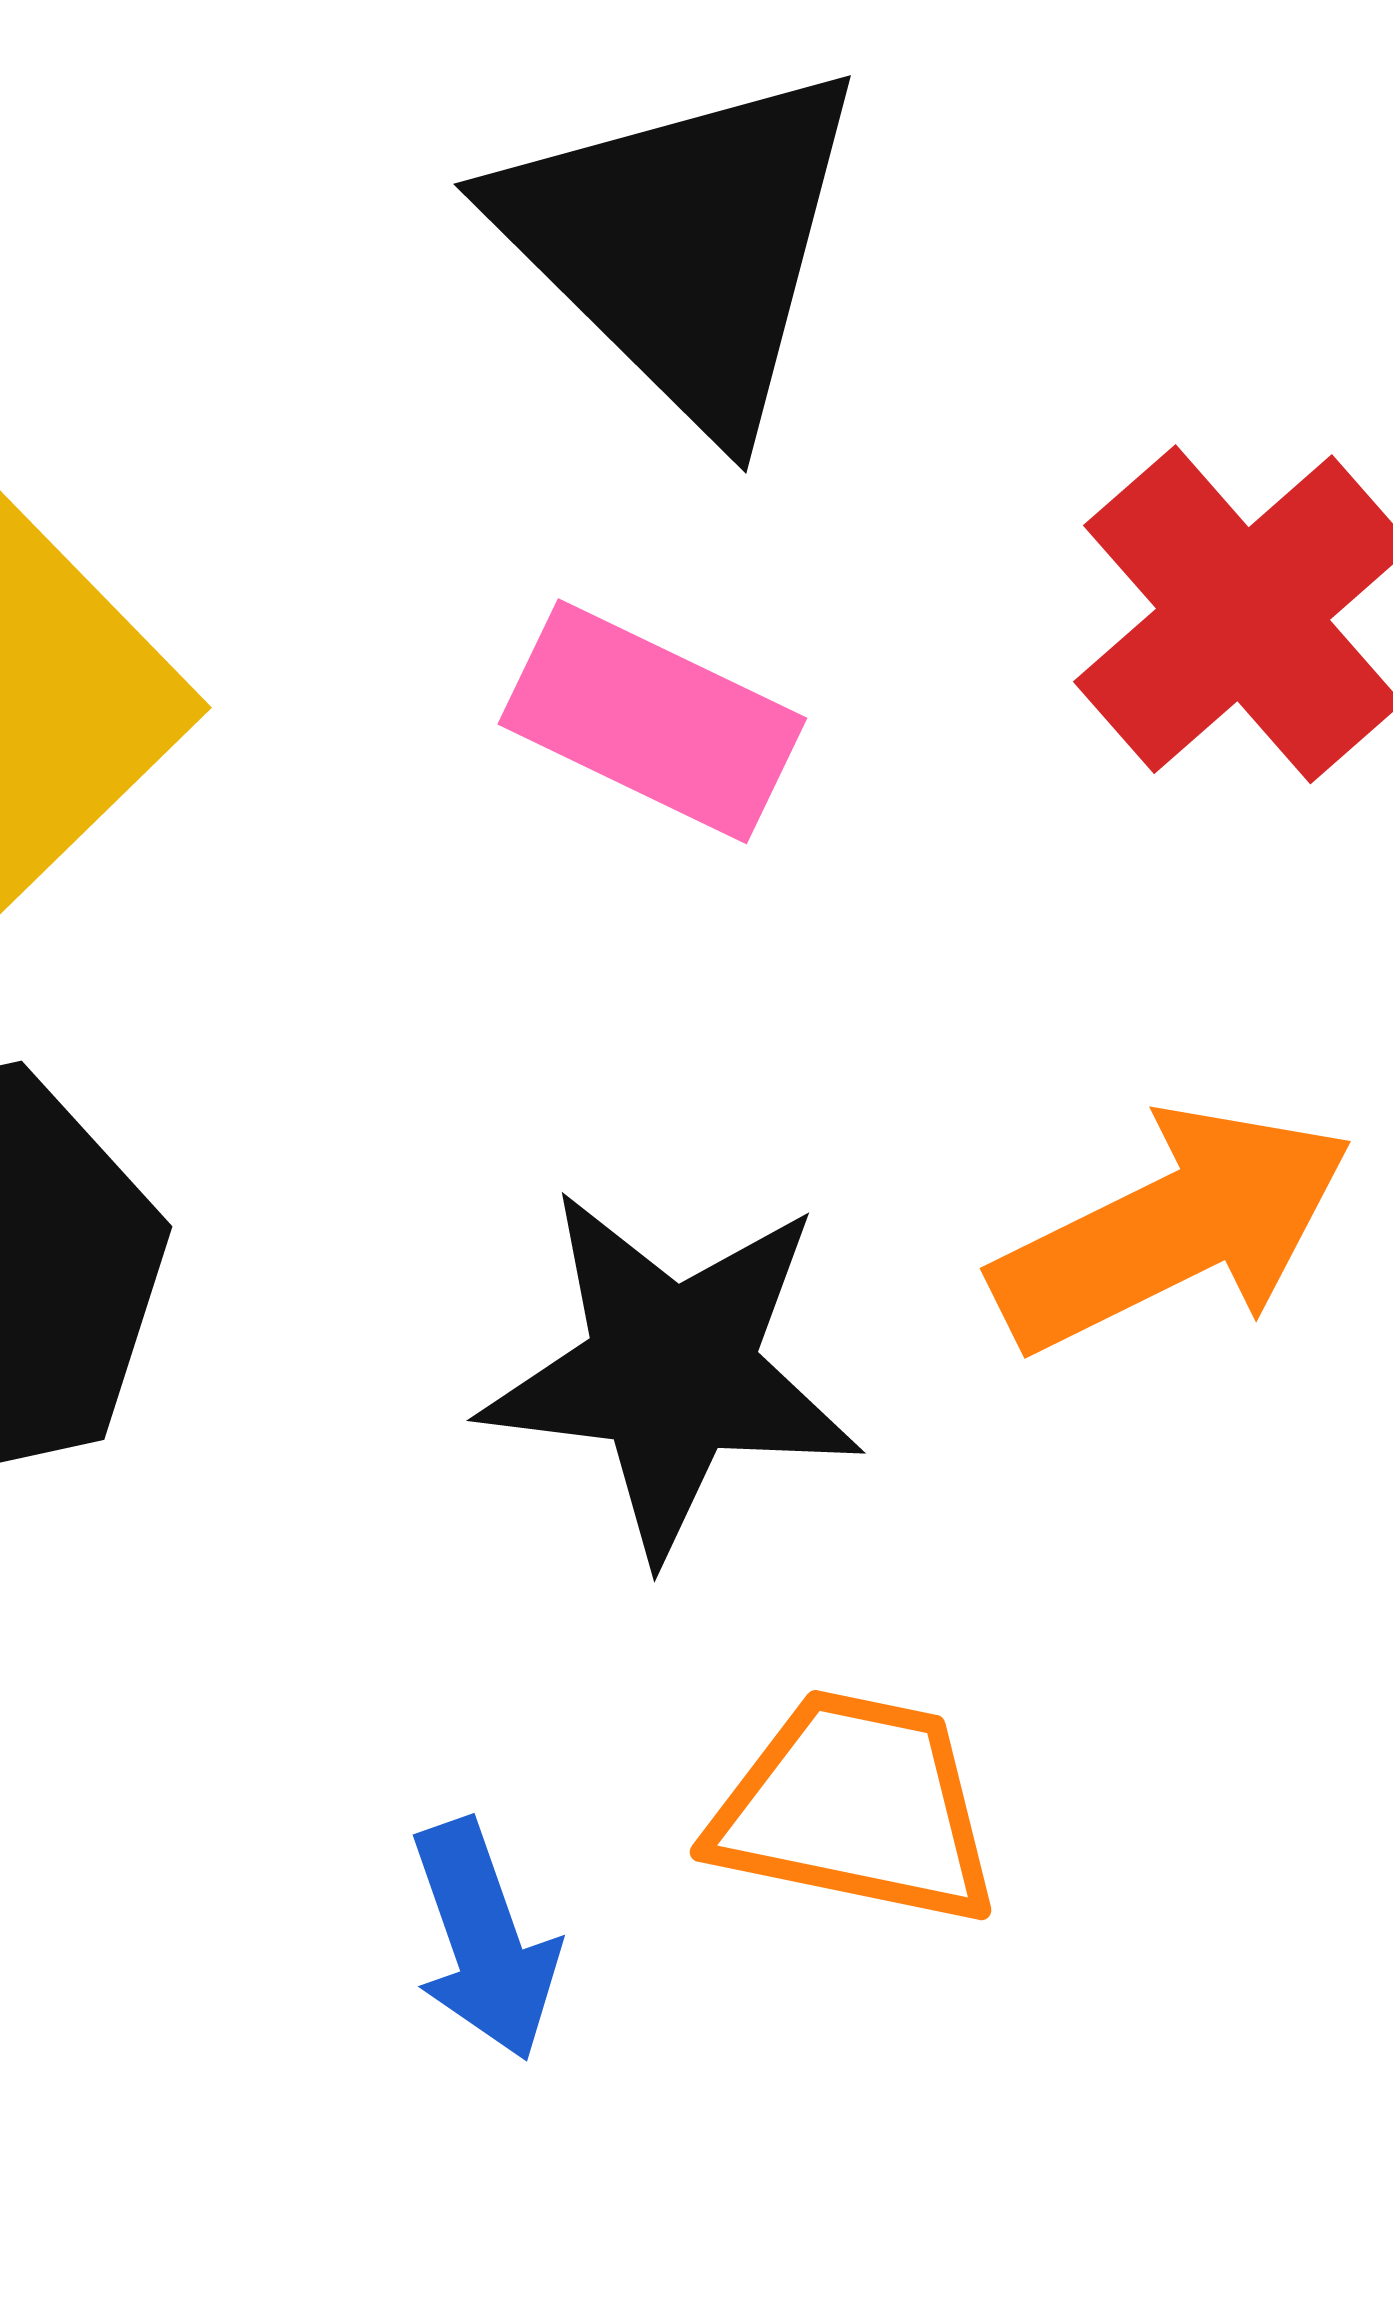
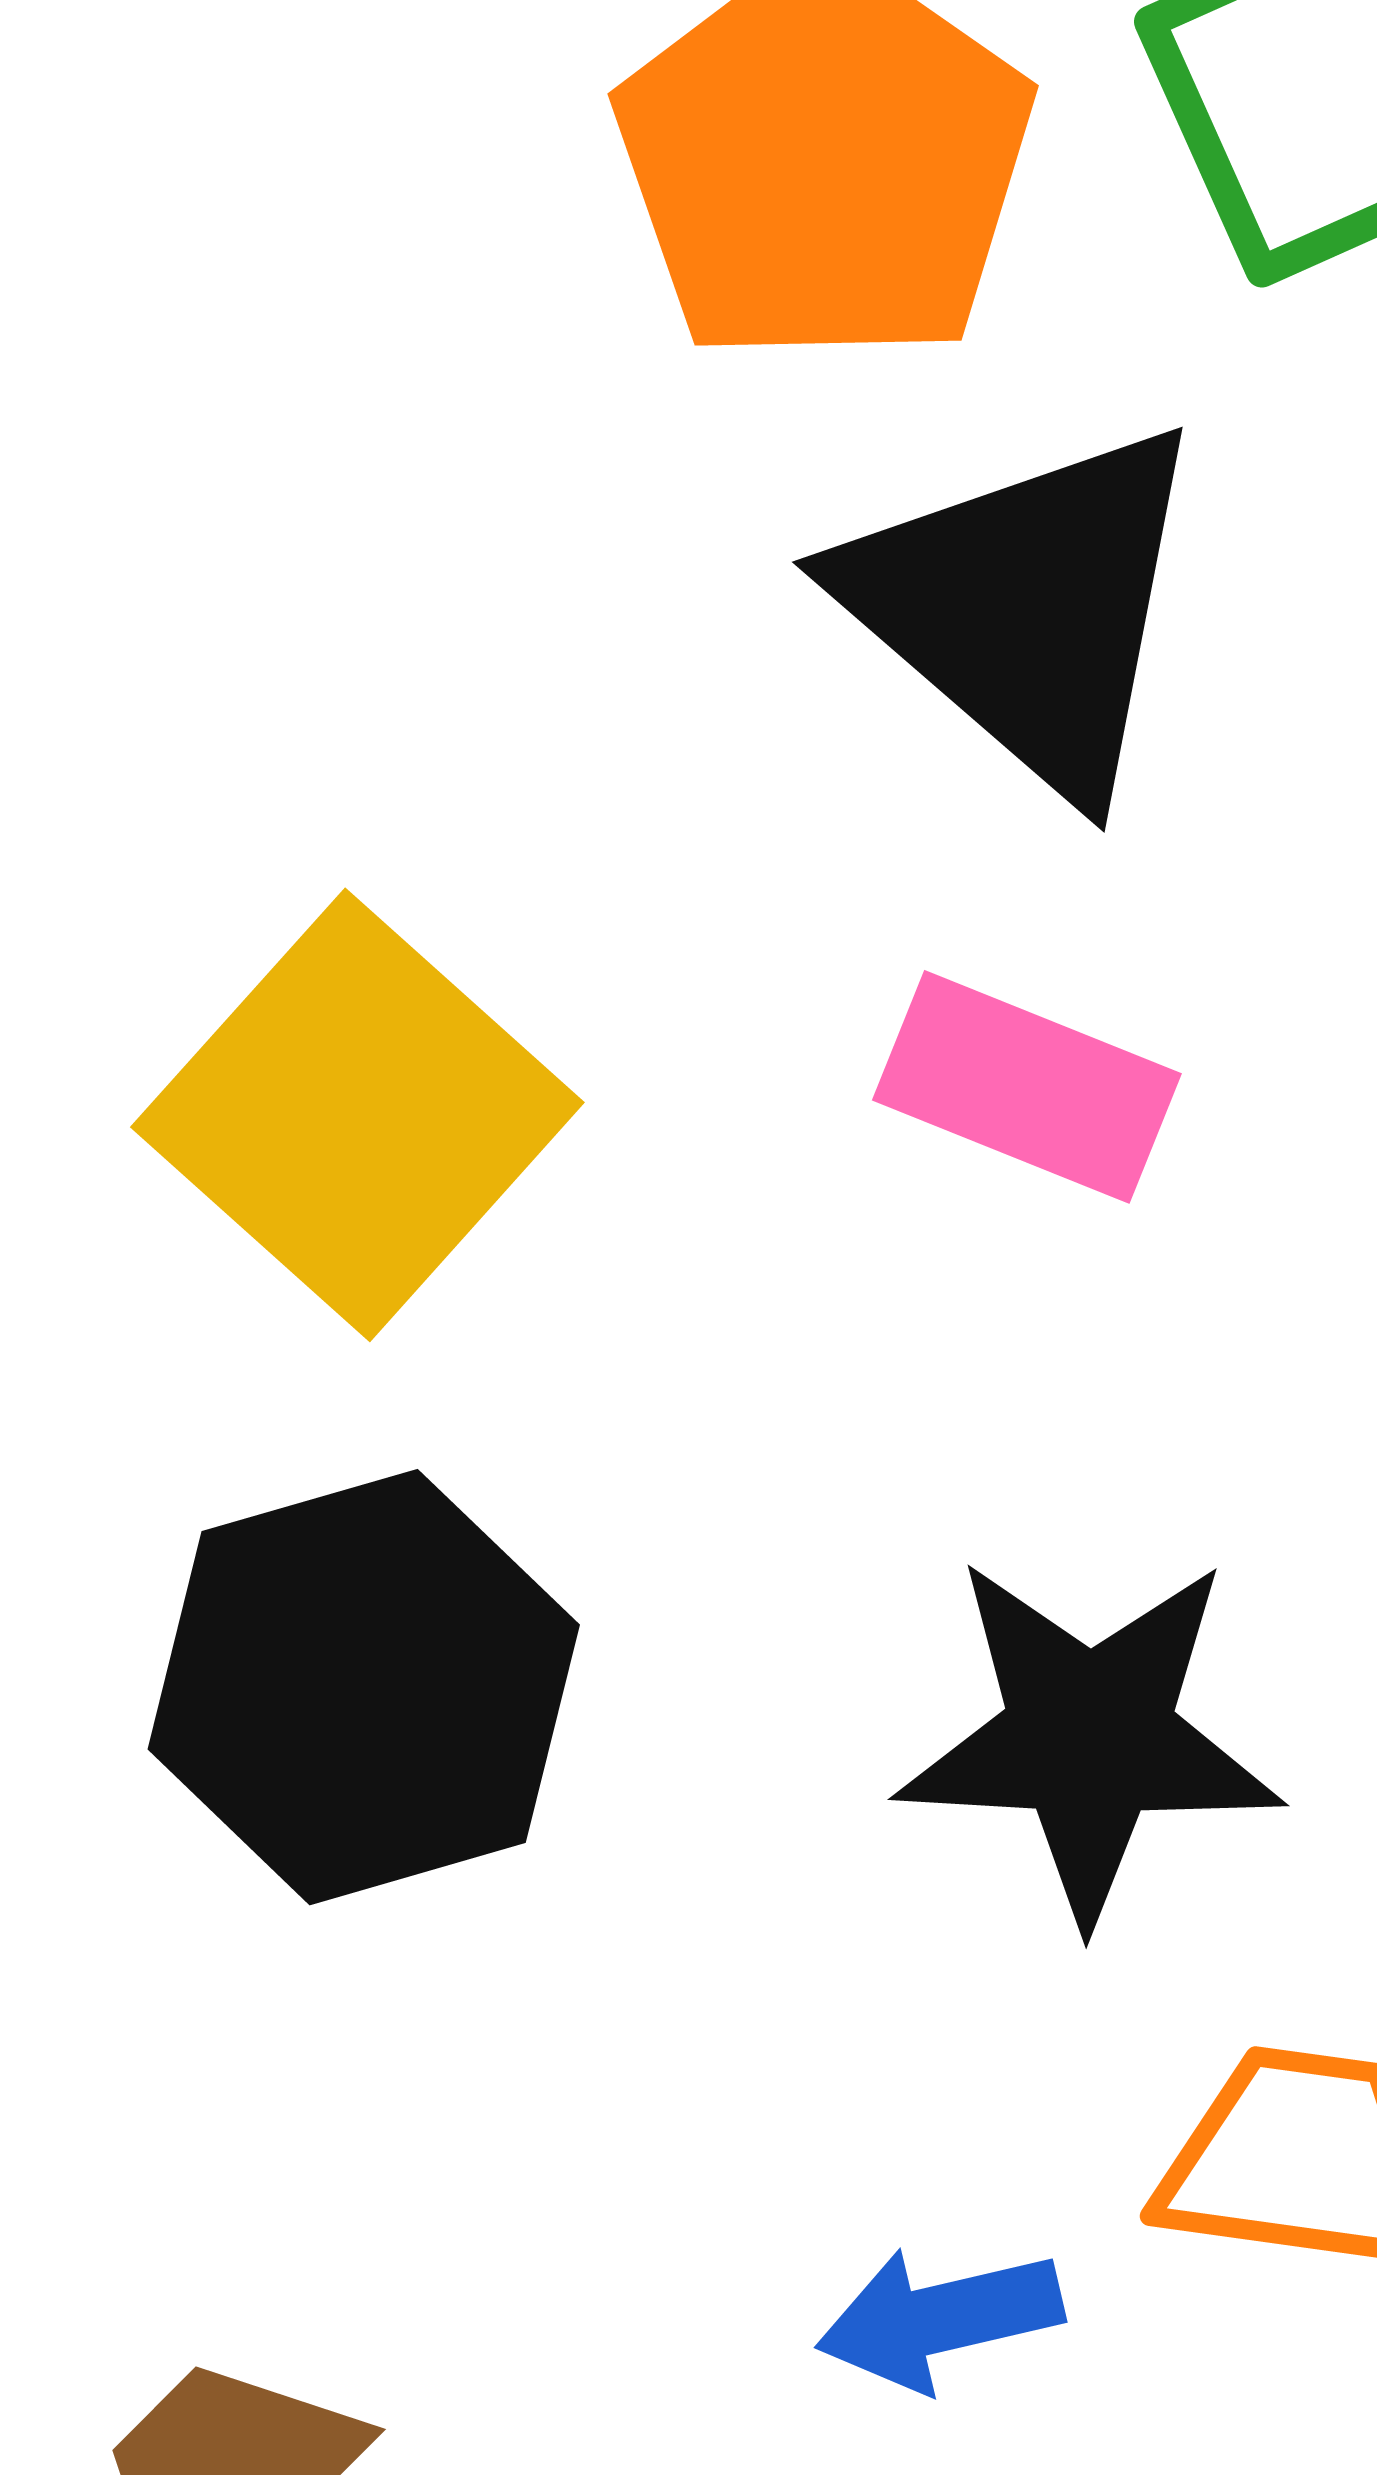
blue arrow: (484, 1940) -> (940, 2319), turned 100

